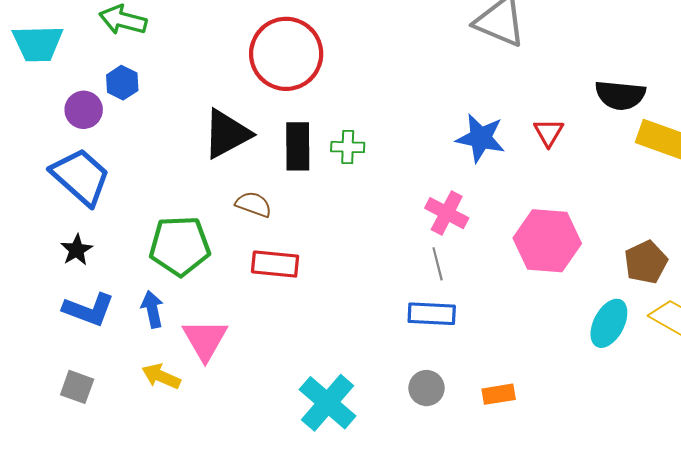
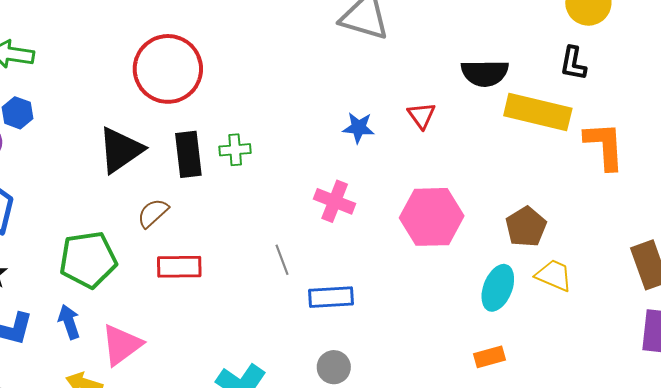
blue star: (481, 138) -> (359, 128), size x0.7
brown semicircle: (253, 204) -> (153, 213), turned -56
gray line: (438, 264) -> (282, 260), moved
pink triangle: (205, 340) -> (122, 345), turned 30
orange rectangle: (499, 394) -> (490, 357), moved

